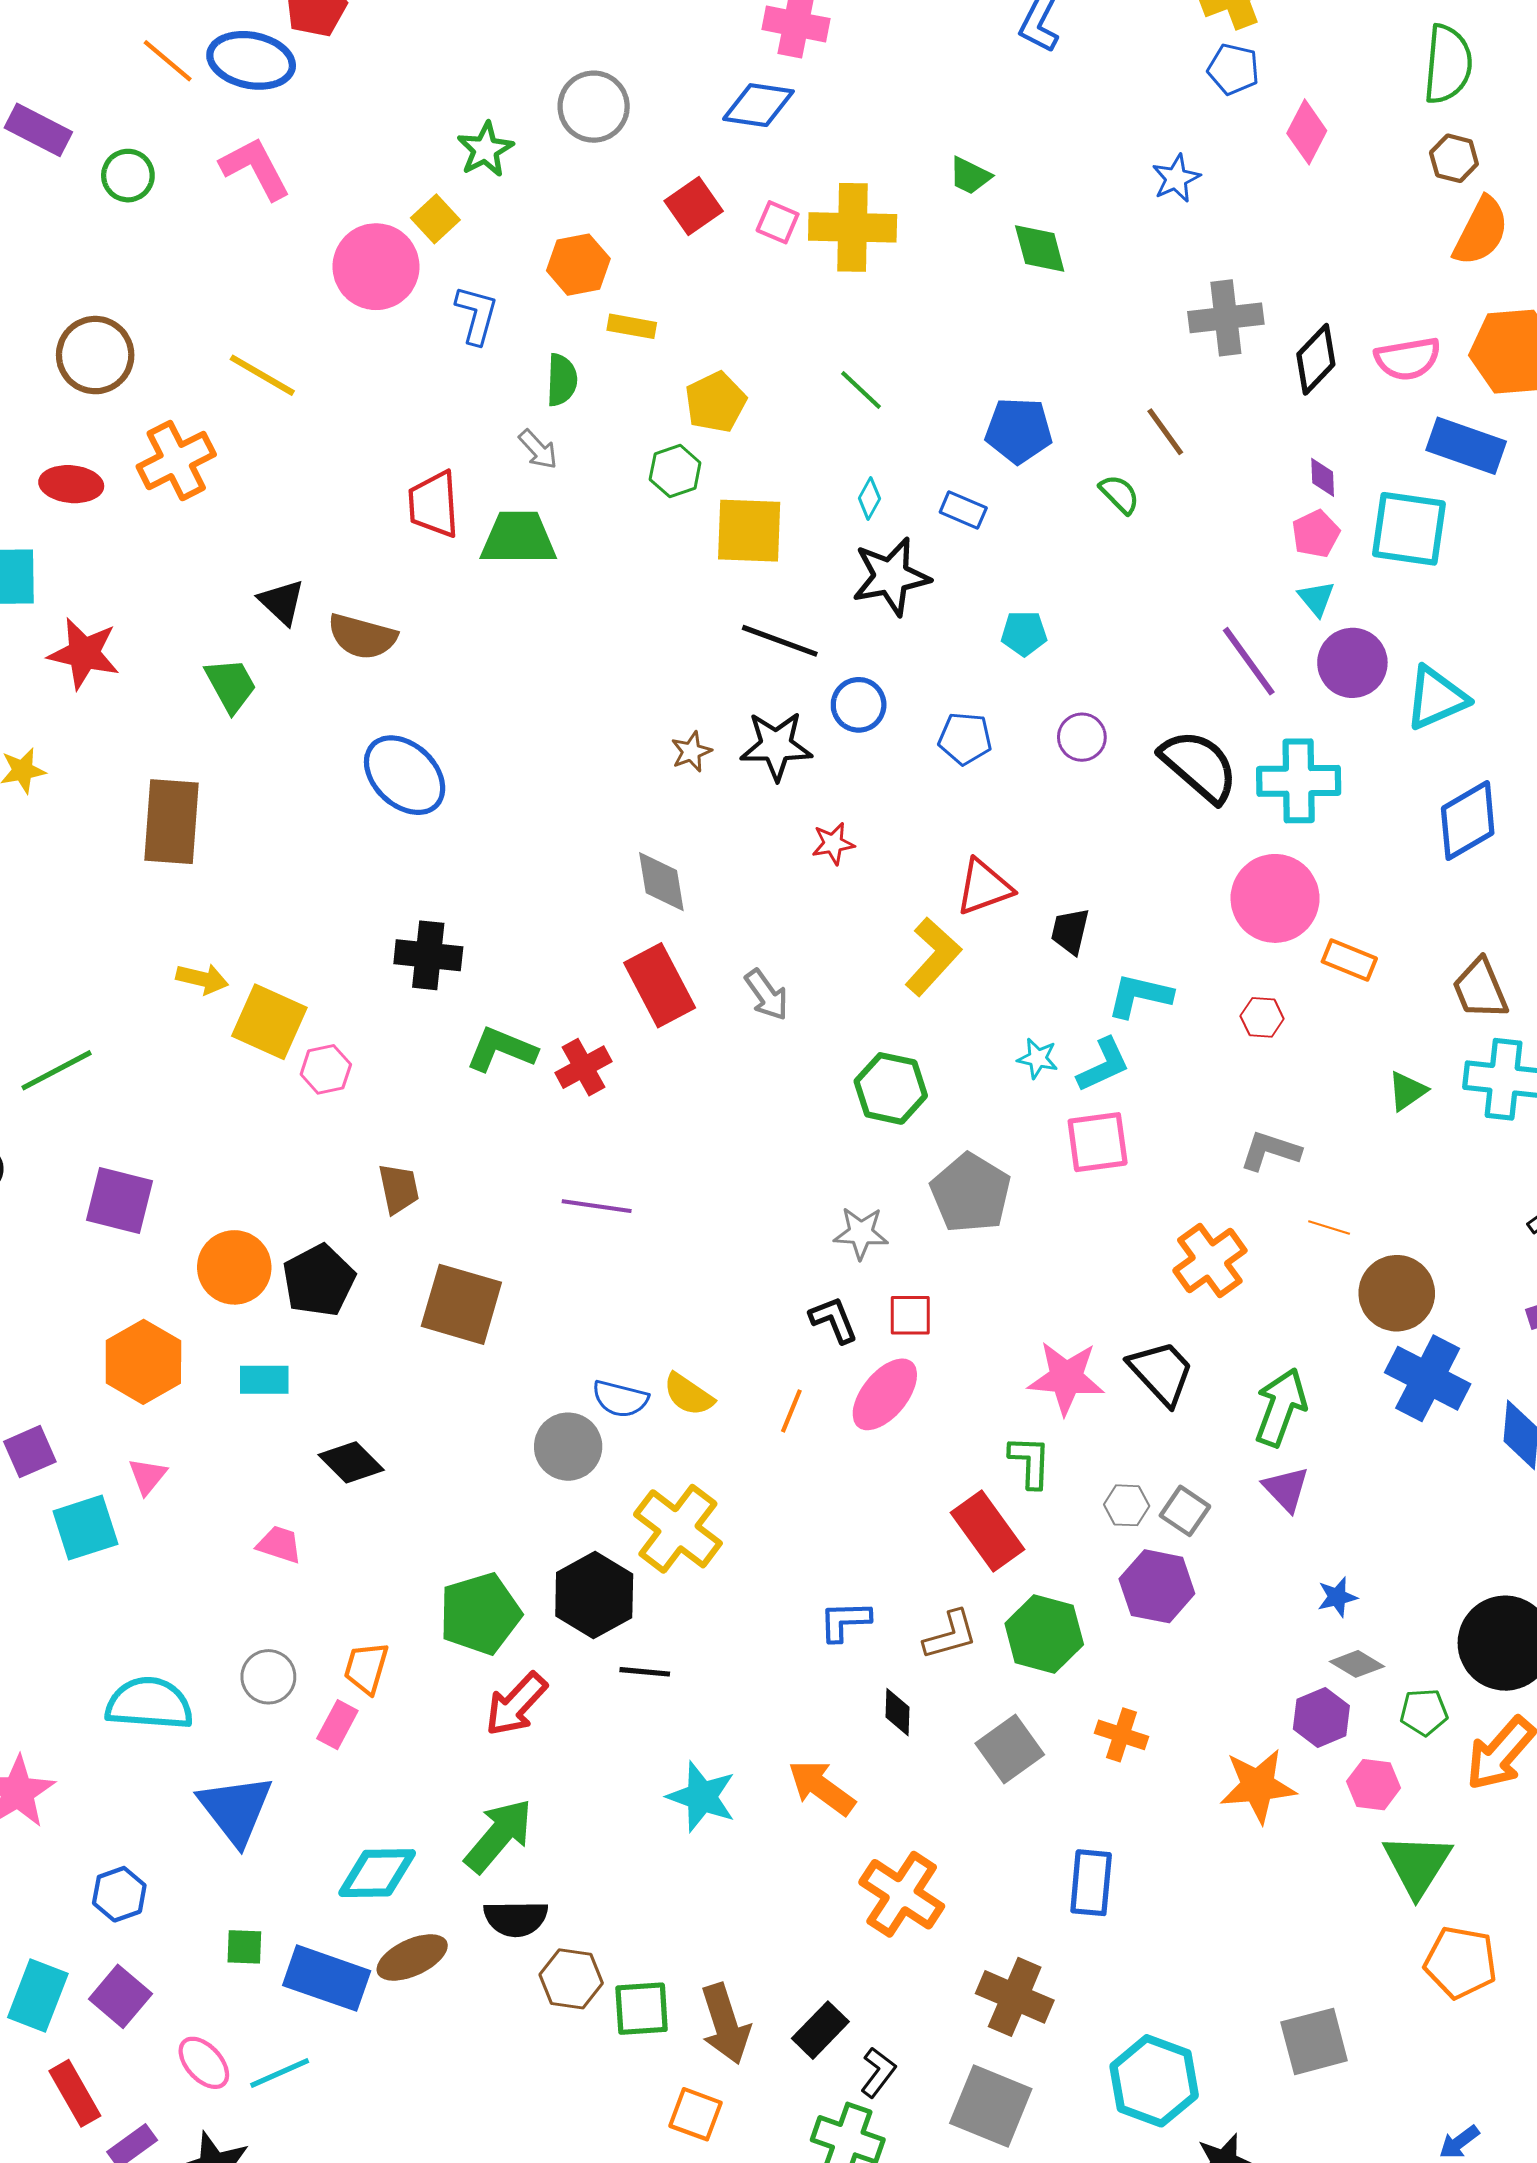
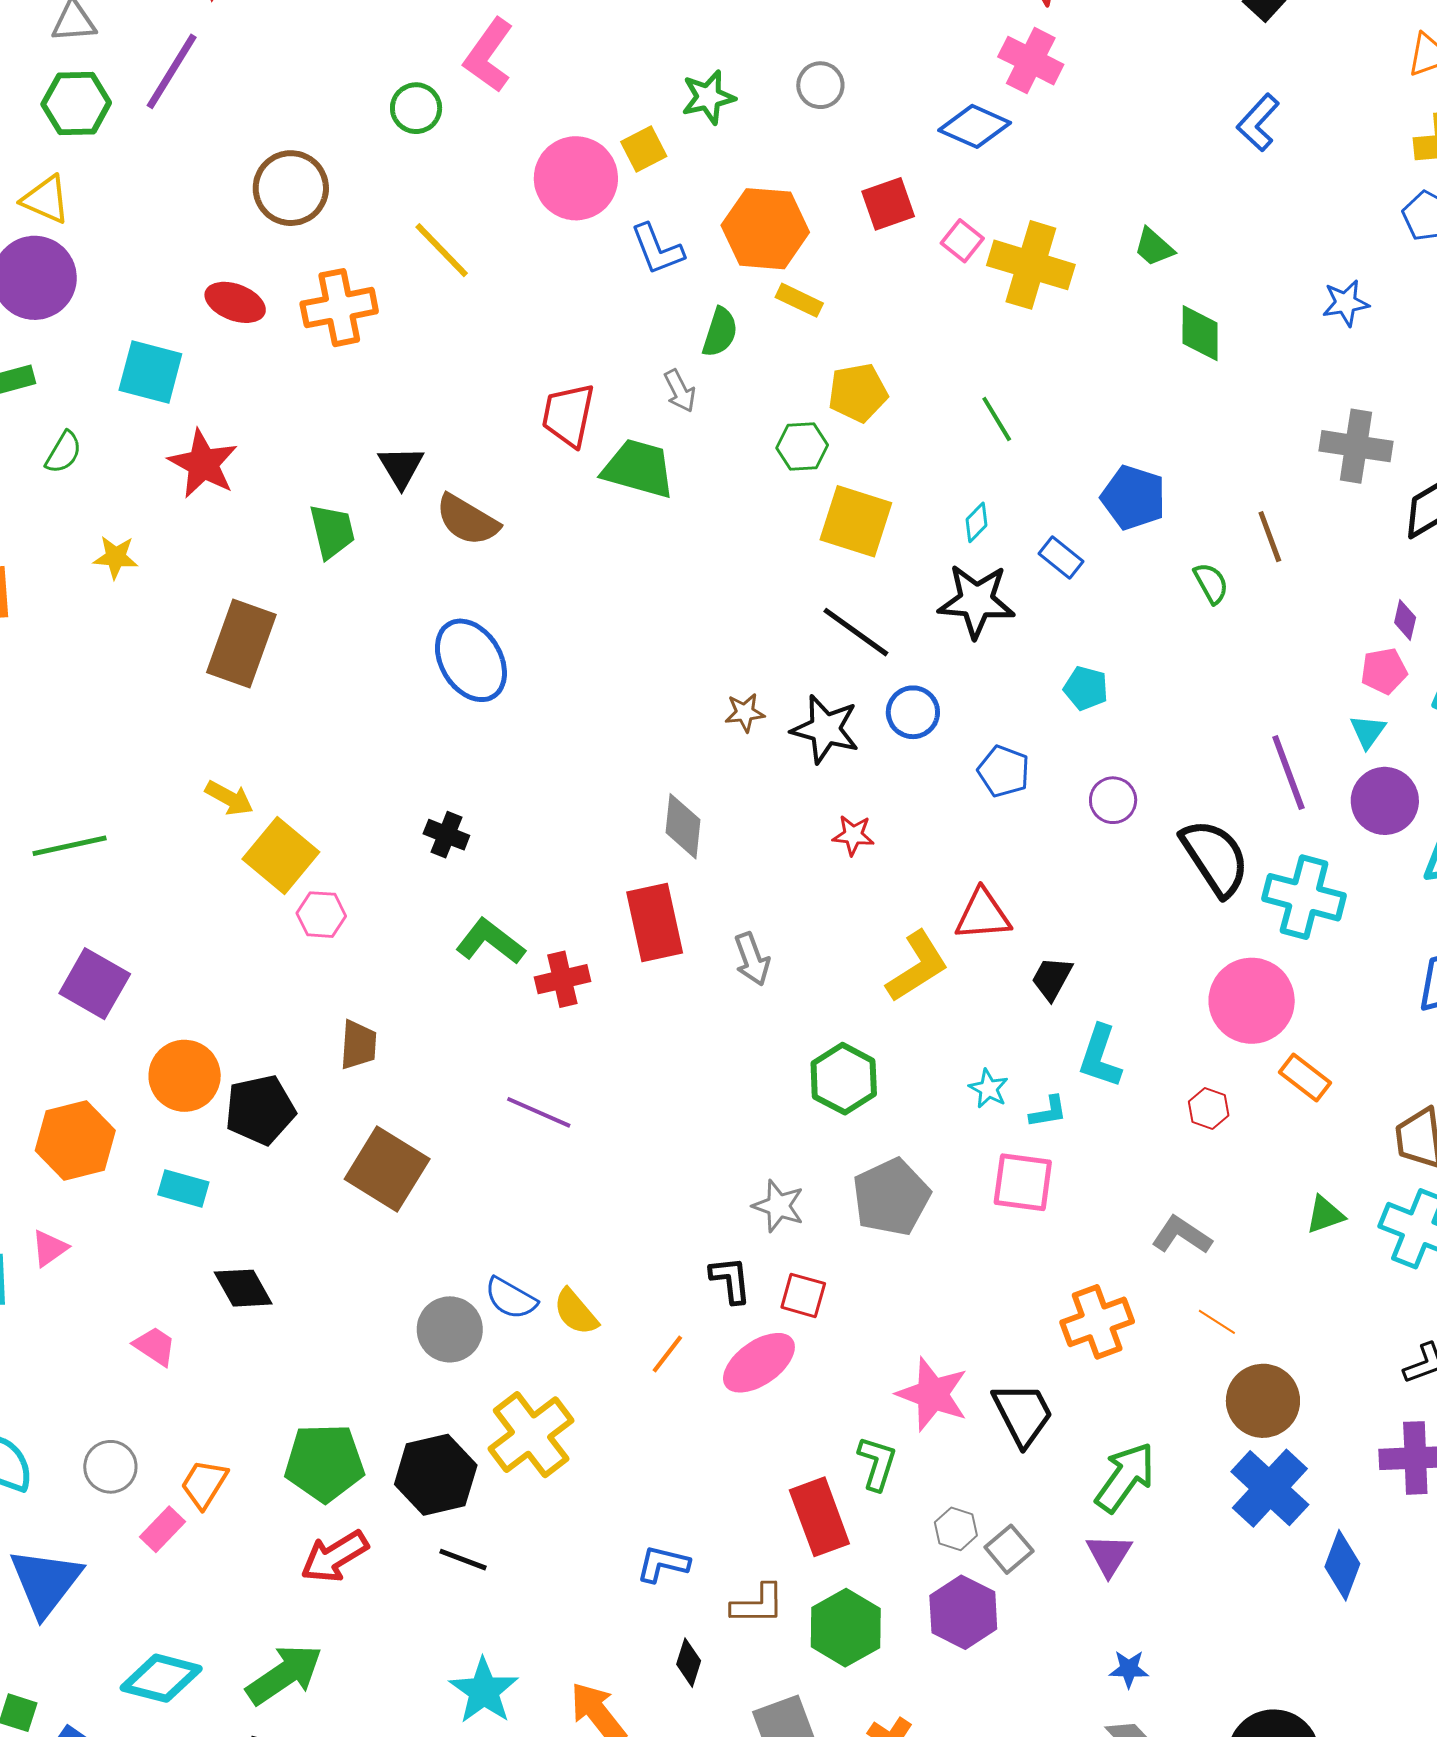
gray circle: (594, 107) -> (820, 85), size x0.7
pink L-shape: (255, 168) -> (489, 55), turned -132
green circle: (128, 176) -> (416, 108), moved
orange hexagon: (578, 265) -> (765, 229), size x1.4
blue L-shape: (476, 315) -> (657, 249), turned 128
black cross: (428, 955) -> (446, 835), size x0.7
cyan L-shape: (1140, 996) -> (1100, 1056), turned -100
cyan L-shape: (1103, 1065) -> (1048, 1112), size x0.7

